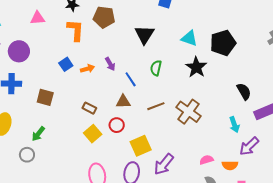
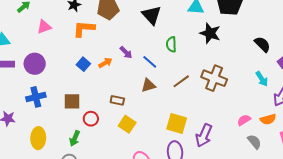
orange L-shape: (76, 30) -> (84, 29), turned -75
red circle: (117, 125) -> (91, 119), moved
yellow square: (141, 146) -> (177, 123), turned -35

